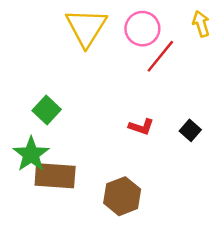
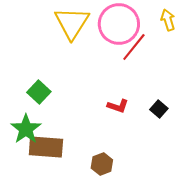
pink circle: (142, 29) -> (119, 24), size x1.4
brown hexagon: (122, 196) -> (102, 164), size x0.7

